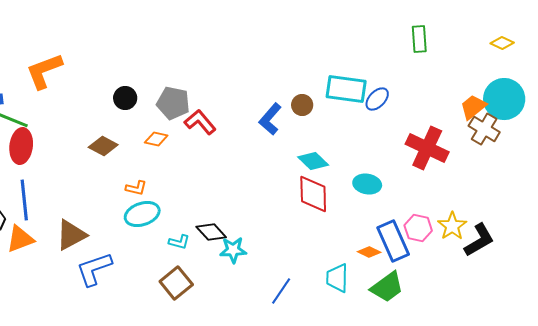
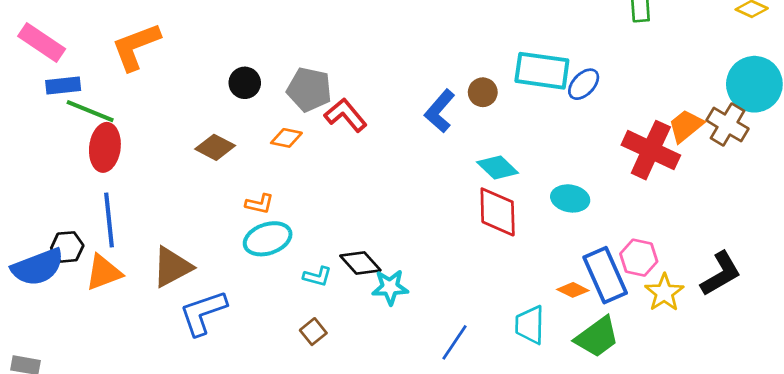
orange trapezoid: (473, 107) -> (686, 126), moved
yellow star: (452, 226) -> (664, 293), moved
brown square: (176, 283) -> (313, 332), size x0.6

